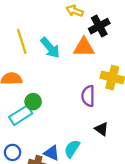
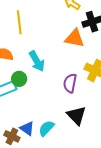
cyan arrow: (50, 48) -> (37, 61), moved
black triangle: (102, 129) -> (77, 115), size x1.5

